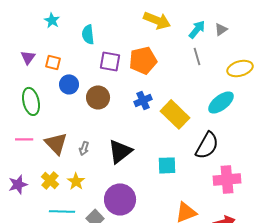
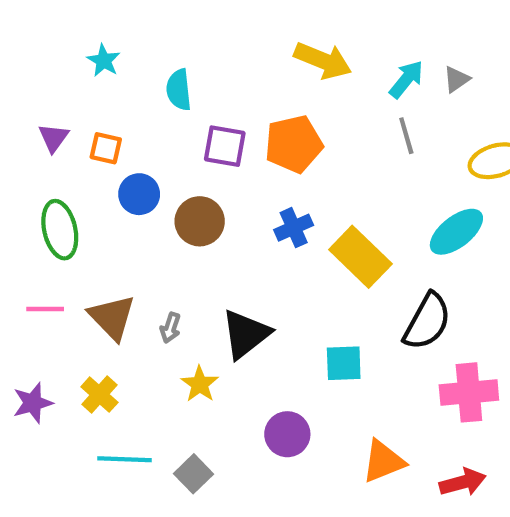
yellow star: (76, 181) -> (200, 384), moved
purple circle: (120, 199) -> (287, 434), moved, size x0.7

